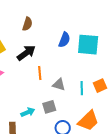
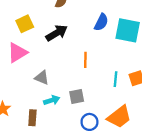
orange line: (40, 73) -> (85, 60), moved
gray triangle: (59, 84) -> (42, 78), moved

